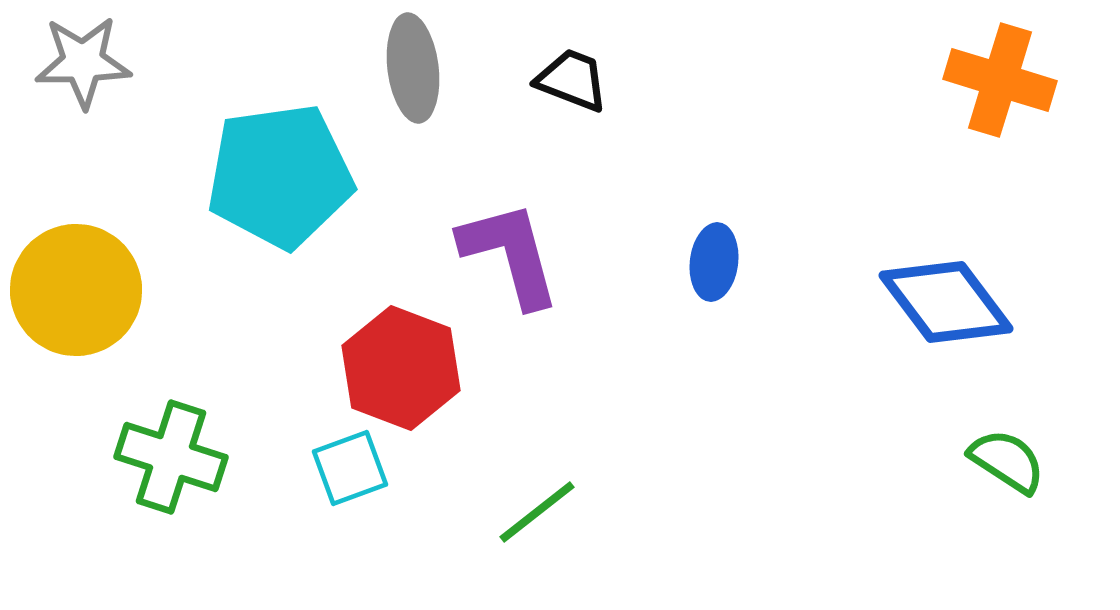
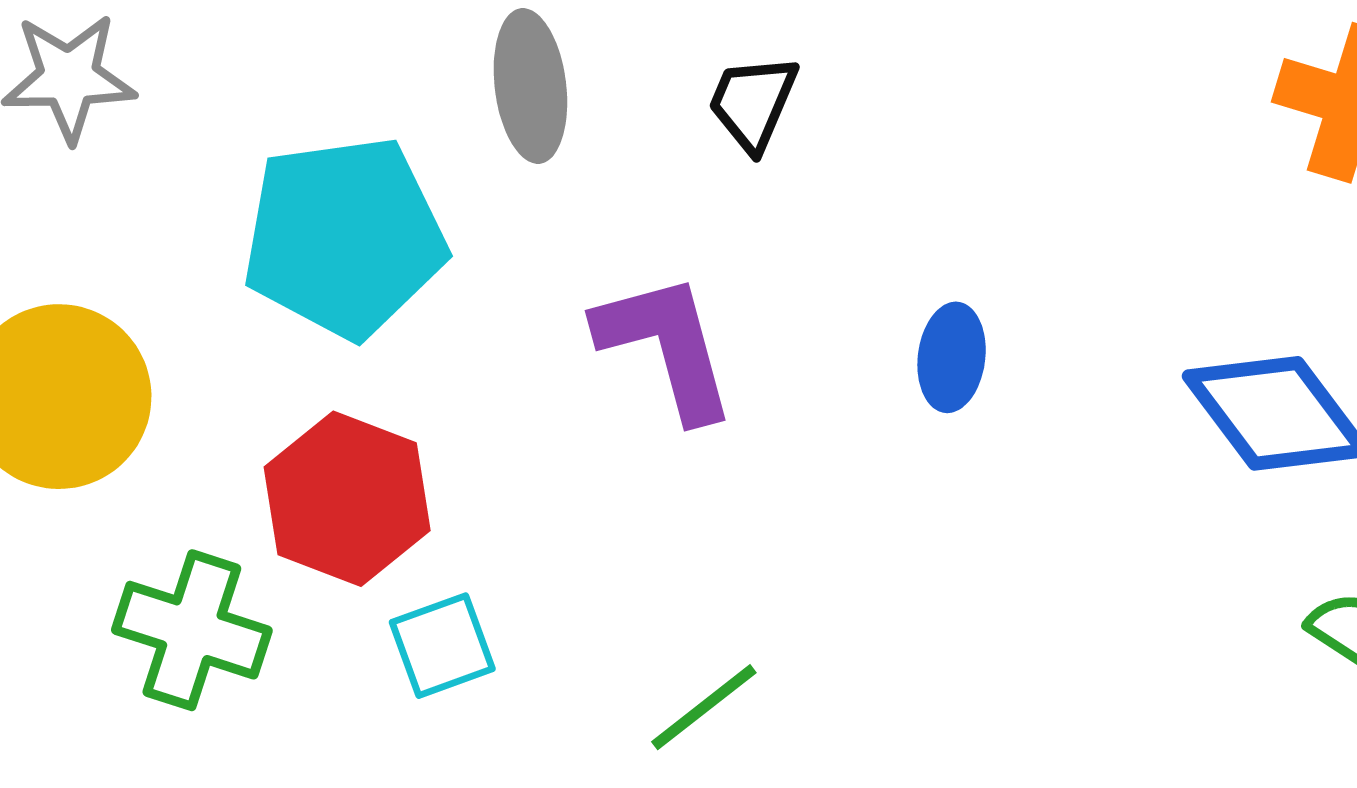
black trapezoid: (572, 80) -> (753, 103), turned -88
red hexagon: (401, 368) -> (347, 499), moved

